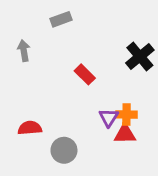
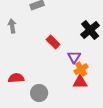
orange cross: (126, 115) -> (81, 69), turned -32
purple triangle: (109, 118) -> (74, 57), moved

